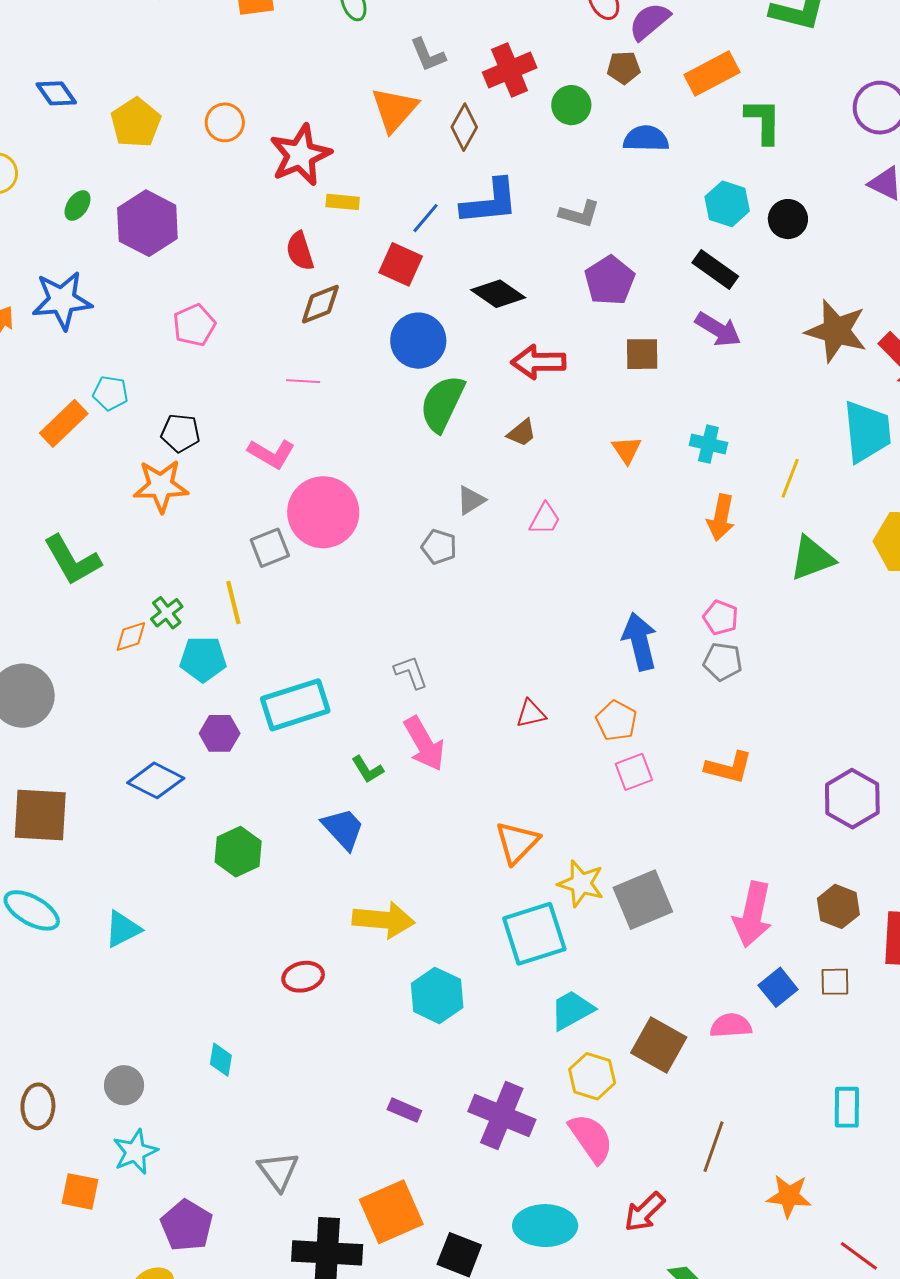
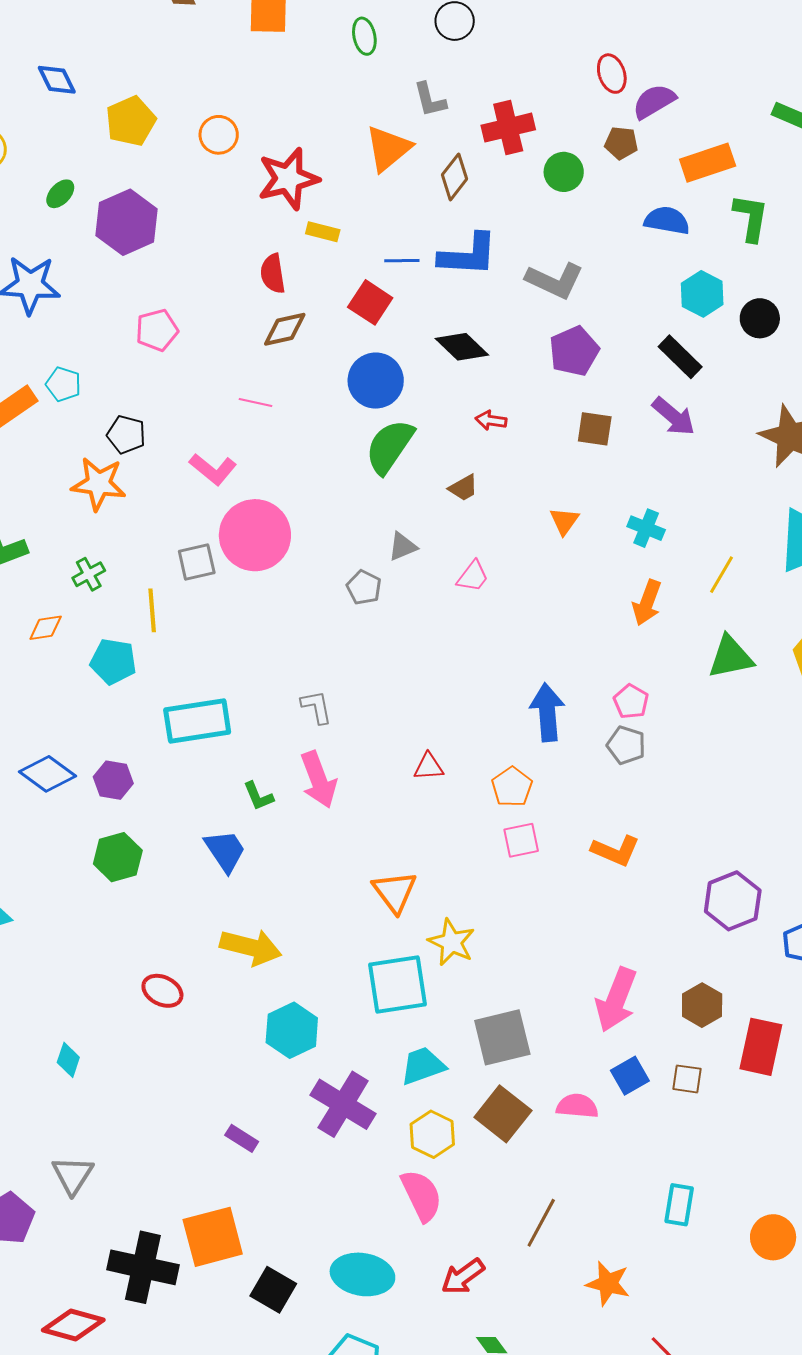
blue semicircle: (646, 139) -> (667, 221), moved
gray L-shape: (579, 214) -> (555, 281), size x1.4
blue line: (425, 218) -> (402, 261), turned 40
red arrow: (538, 362) -> (491, 420), size x0.6
green cross: (167, 613) -> (89, 574), moved
purple hexagon: (220, 733) -> (113, 780), moved
orange triangle: (517, 842) -> (395, 892), turned -30
gray square: (643, 900) -> (502, 1037), moved
red ellipse: (303, 977) -> (162, 991), turned 30
purple cross: (502, 1115) -> (343, 1104), moved
gray triangle: (278, 1171) -> (73, 1175), moved

